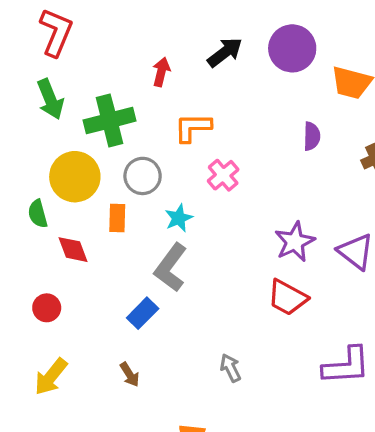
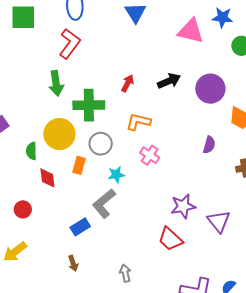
pink cross: (223, 175) -> (150, 155), turned -30
brown arrow: (130, 375) -> (73, 263), moved

